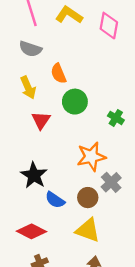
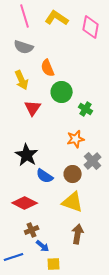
green cross: (116, 118) -> (86, 109), moved
orange star: (91, 157) -> (76, 139), size x0.7

